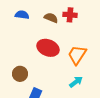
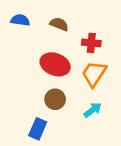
red cross: (70, 15) -> (91, 43), moved
brown circle: (20, 74) -> (55, 99), moved

